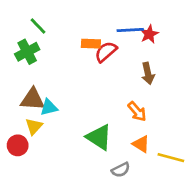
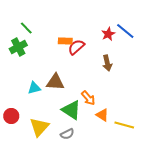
blue line: (130, 30) -> (125, 31), moved, turned 42
brown triangle: (33, 99) -> (55, 82), moved
orange arrow: (137, 111) -> (88, 98), moved
yellow triangle: (34, 126) -> (39, 127), moved, size x1.5
gray semicircle: (121, 170) -> (67, 134), moved

